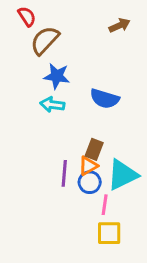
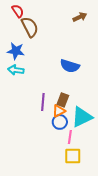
brown semicircle: (45, 40) -> (30, 27), turned 110
blue star: (57, 76) -> (16, 51), moved
cyan arrow: (52, 105) -> (16, 70), moved
purple line: (64, 173) -> (43, 102), moved

